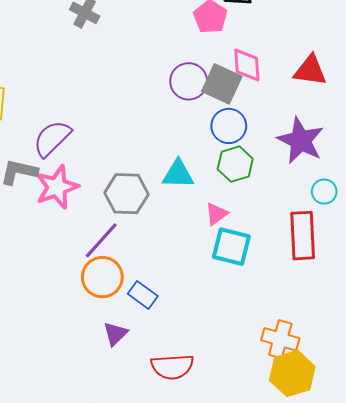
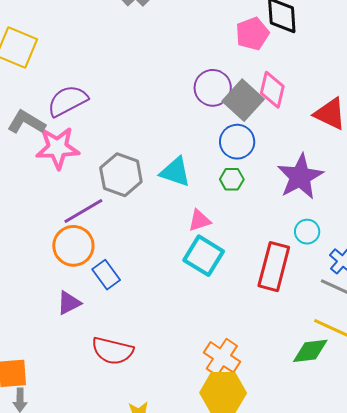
green hexagon: (235, 164) -> (232, 179), size x0.7

